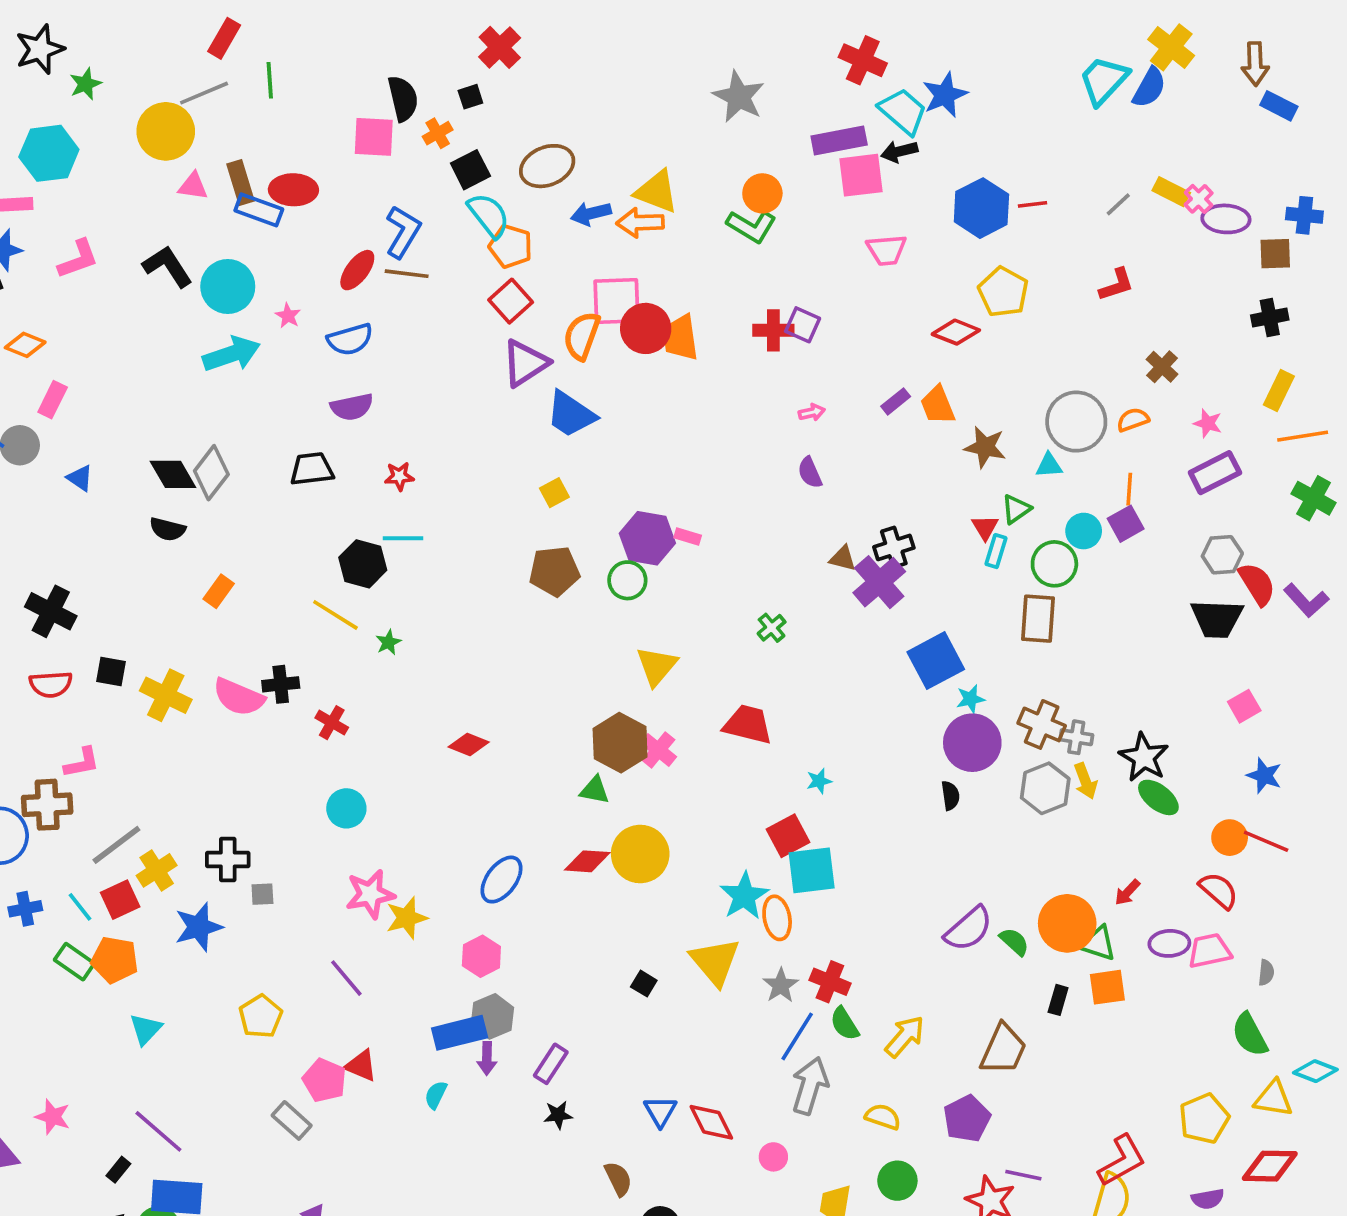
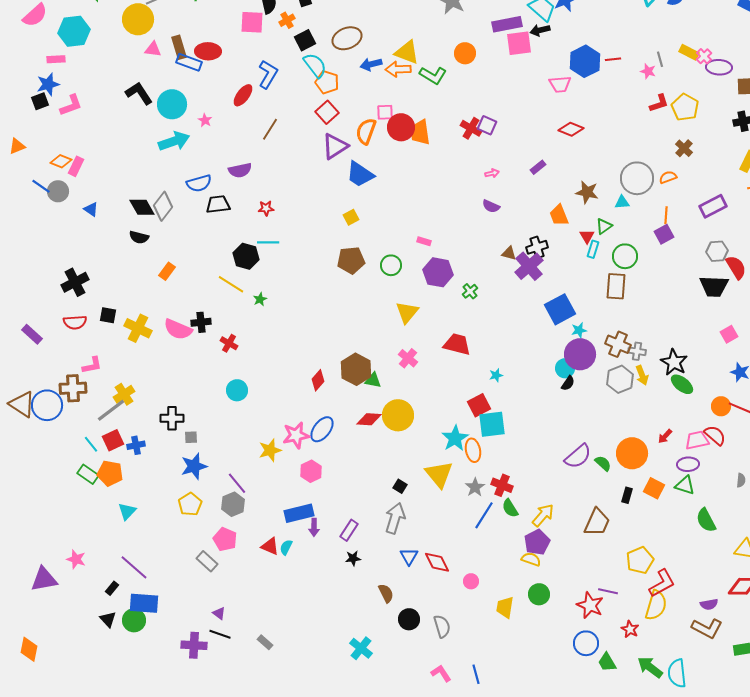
gray line: (1118, 204) -> (660, 59), turned -63
green L-shape: (751, 226) -> (433, 75), moved
pink trapezoid: (887, 250) -> (560, 84), moved
pink L-shape: (78, 259) -> (71, 105), moved
brown line: (407, 274) -> (270, 129), moved, turned -65
yellow pentagon: (1003, 292) -> (685, 107), moved
pink square: (616, 301) -> (385, 112), size x0.6
red cross: (773, 330) -> (471, 128), turned 30
blue semicircle: (350, 339) -> (199, 183), moved
orange diamond: (25, 345) -> (61, 161), moved
orange trapezoid: (938, 405) -> (559, 215), moved
pink star: (1208, 423) -> (648, 71), moved
purple semicircle: (810, 473) -> (491, 206), turned -42
cyan circle: (1084, 531) -> (565, 368), moved
purple hexagon: (647, 538) -> (438, 272), moved
black cross: (51, 611) -> (75, 282), turned 36
brown hexagon: (620, 743) -> (356, 369), moved
red diamond: (469, 745) -> (318, 380), moved, turned -70
black semicircle: (950, 796) -> (568, 383), turned 42
yellow cross: (157, 870) -> (124, 394), moved
pink star: (370, 894) -> (296, 435), moved
blue cross: (25, 909) -> (136, 445), moved
blue star: (199, 927) -> (194, 466), moved
green triangle: (1098, 943) -> (685, 485), moved
pink trapezoid: (1210, 951) -> (697, 440), moved
orange square: (1107, 987) -> (654, 488), turned 35
gray hexagon: (492, 1016) -> (233, 504), moved
green semicircle: (1250, 1035) -> (706, 520), moved
red triangle: (361, 1066) -> (270, 546), moved
gray arrow: (810, 1086) -> (395, 518), moved
purple pentagon: (967, 1119) -> (537, 542), moved
yellow pentagon: (1204, 1119) -> (640, 560), moved

